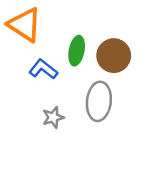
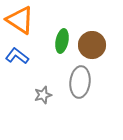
blue L-shape: (43, 69) -> (17, 56), moved

